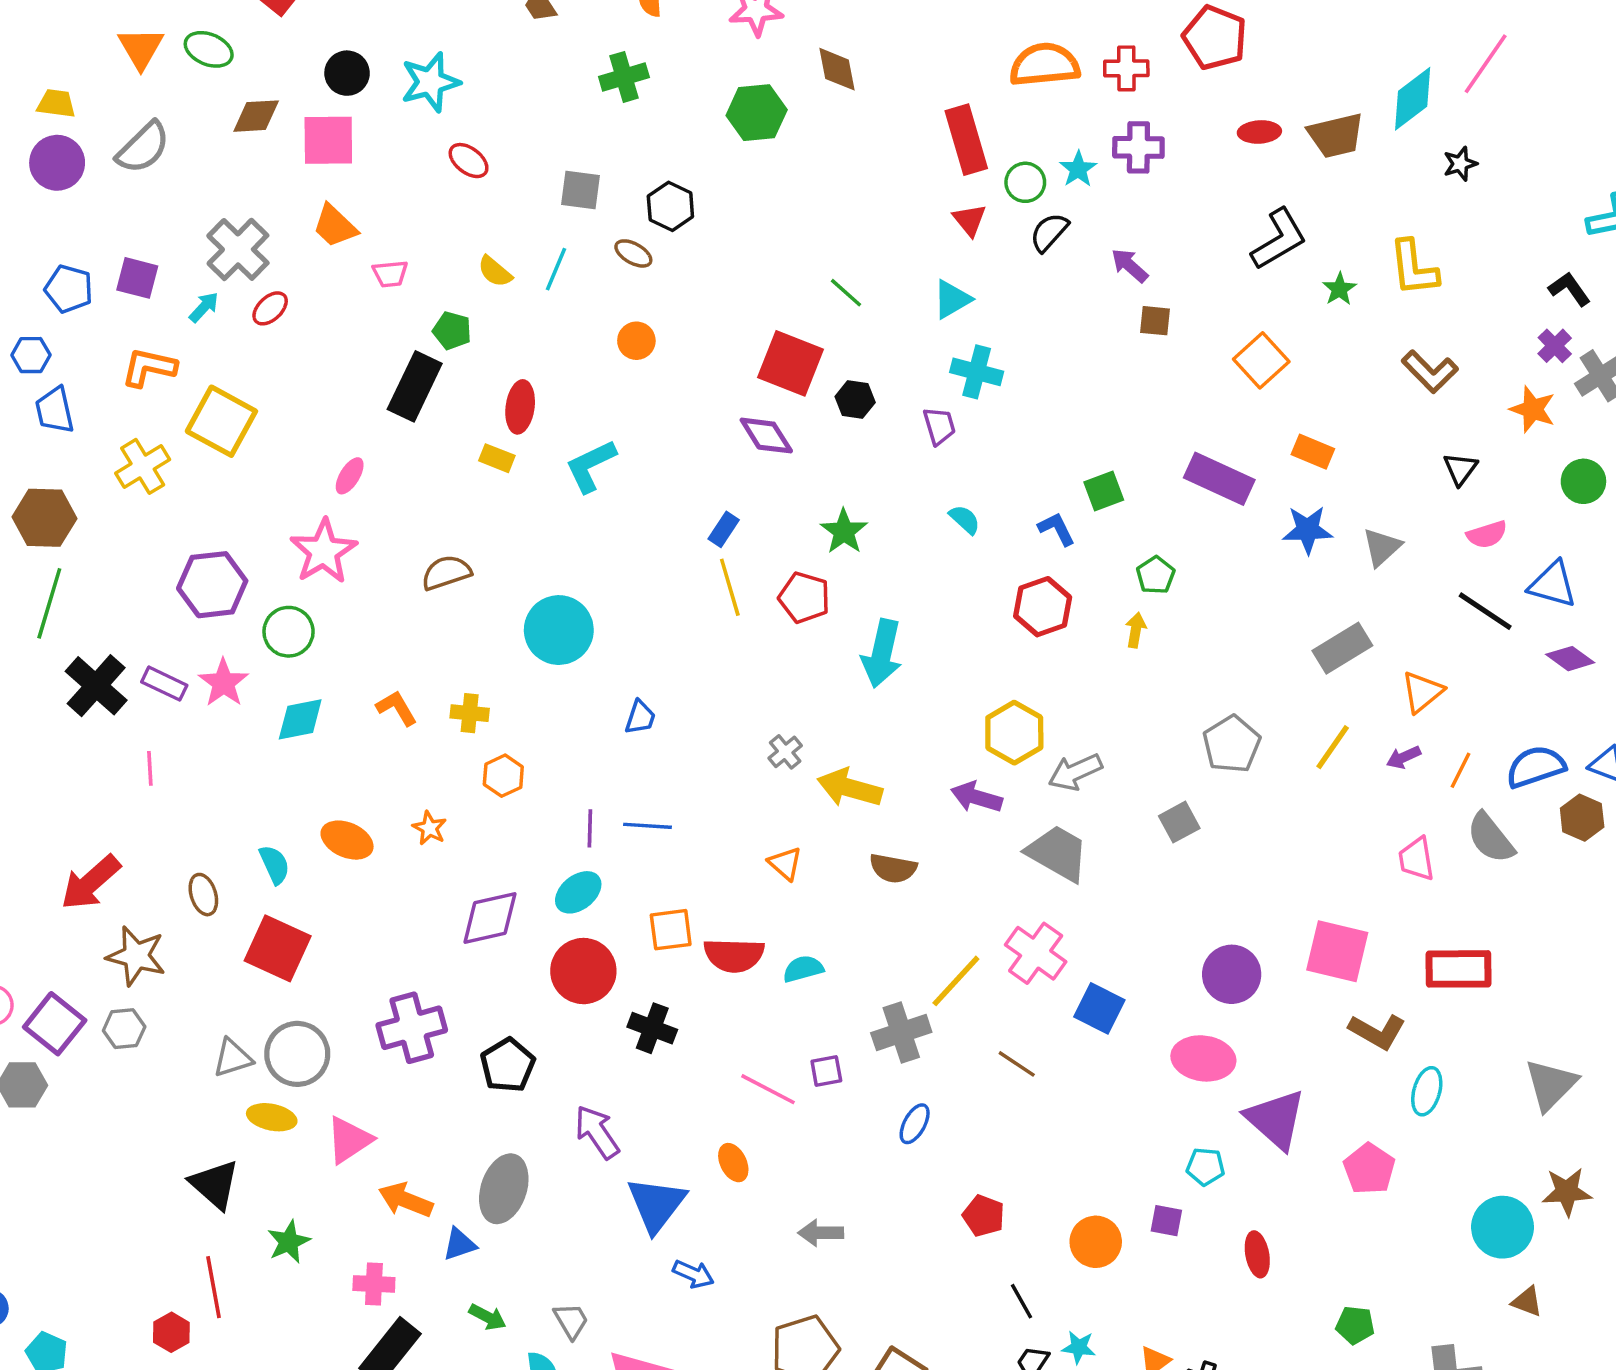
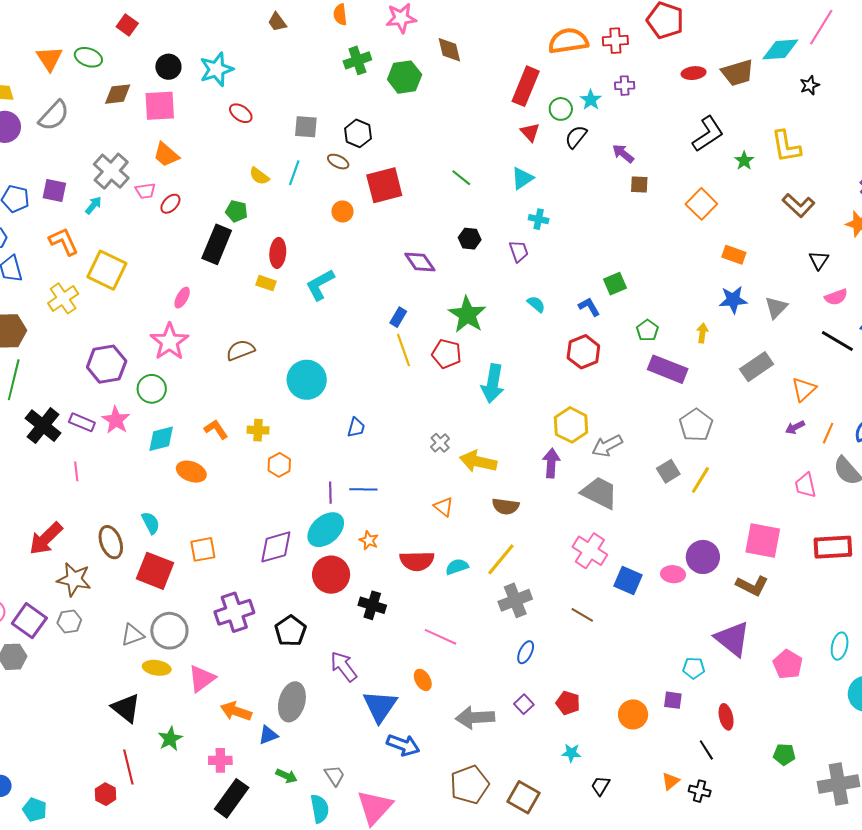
green cross: (624, 77) -> (357, 60), moved
cyan diamond: (1413, 99) -> (780, 49), turned 36
red rectangle: (966, 140) -> (526, 86), turned 42
purple cross: (1138, 147) -> (625, 86), size x0.7
pink trapezoid: (390, 274) -> (145, 191), moved
red ellipse: (270, 308) -> (170, 204), moved
red square: (790, 363) -> (384, 185), moved, turned -33
orange L-shape: (149, 367) -> (64, 241), turned 56
cyan cross: (977, 372) -> (539, 219), size x0.7
purple rectangle: (1219, 479) -> (668, 369), moved
green star: (844, 531) -> (467, 315), size x1.4
yellow arrow: (1136, 630) -> (702, 333), moved
yellow line: (1333, 747) -> (700, 480), moved
purple arrow: (976, 797) -> (551, 463), turned 80
orange star: (430, 828) -> (369, 540), moved
orange ellipse: (347, 840) -> (191, 472), moved
cyan ellipse: (578, 892) -> (326, 530), size x1.4
brown ellipse: (203, 895) -> (111, 542), size x1.4
orange square: (671, 930) -> (203, 549), moved
yellow line: (956, 981) -> (501, 559), moved
brown L-shape: (1377, 1031) -> (752, 586), moved
pink ellipse: (1203, 1058) -> (673, 574), moved, size x0.7
purple square: (826, 1071) -> (524, 704), moved, turned -30
cyan ellipse: (1427, 1091) -> (840, 646), moved
gray arrow: (821, 1233) -> (475, 718), size x1.5
blue arrow: (693, 1274) -> (403, 745), size x1.4
black line: (1022, 1301) -> (706, 750), moved
cyan star: (1079, 1347) -> (571, 753), moved

